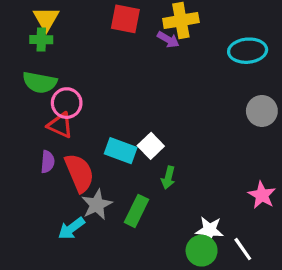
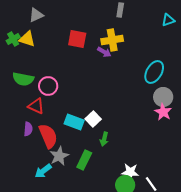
yellow triangle: (46, 19) -> (27, 39), turned -42
green cross: (41, 40) -> (13, 39), moved, turned -32
cyan ellipse: (248, 51) -> (154, 72), moved, turned -55
pink circle: (67, 103) -> (48, 86), moved
pink star: (262, 195) -> (163, 112), moved

